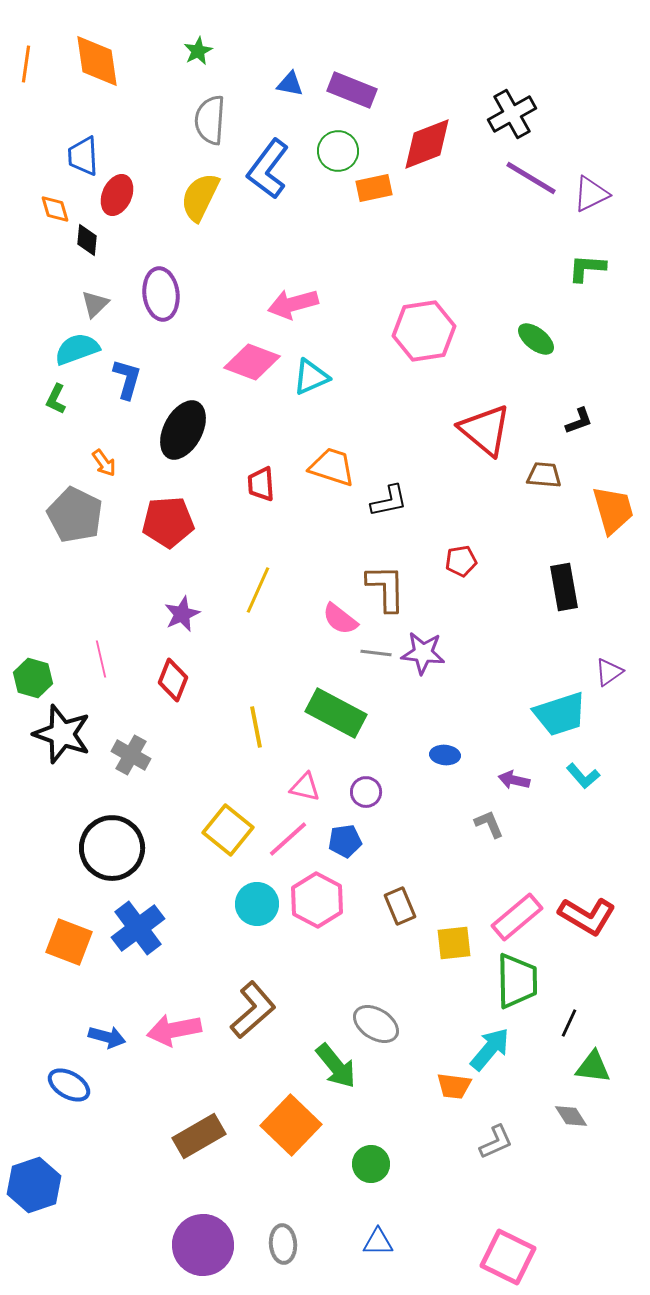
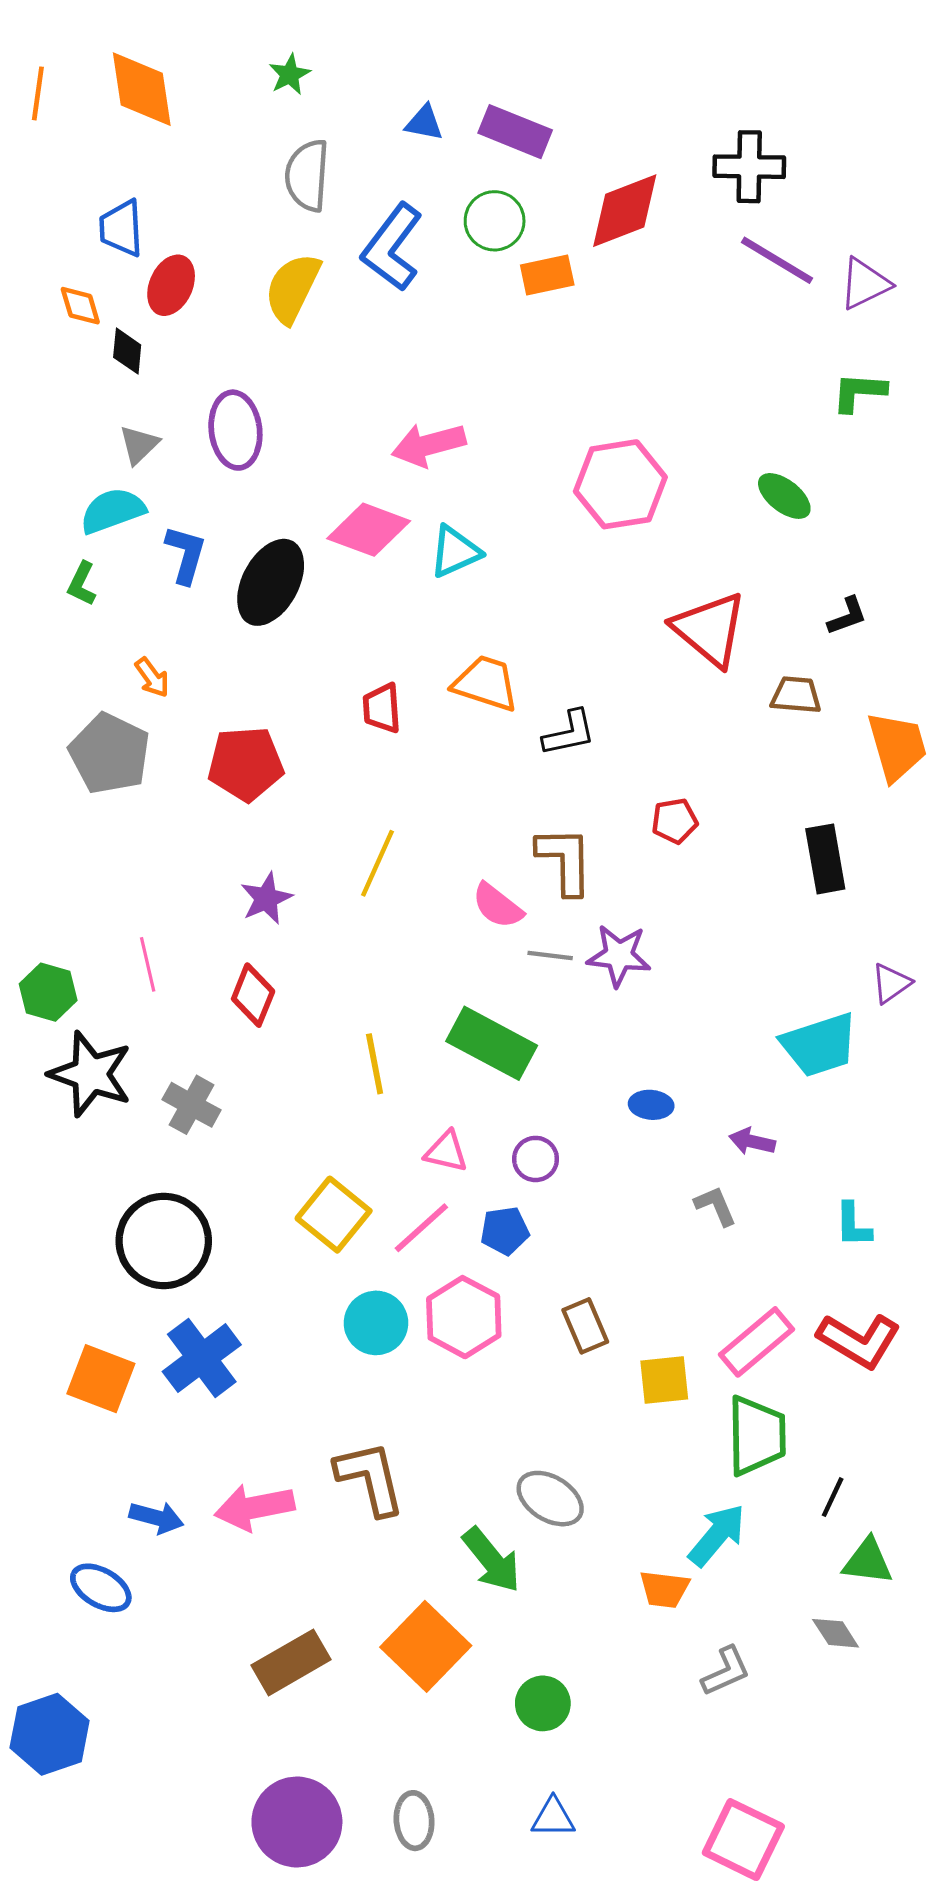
black cross: (512, 114) -> (749, 167), turned 30
black ellipse: (183, 430) -> (271, 582), moved
cyan L-shape: (583, 776) -> (853, 1225), moved, turned 40
brown L-shape: (253, 1010) -> (370, 1478), turned -62

